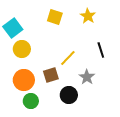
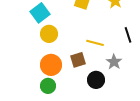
yellow line: (68, 58) -> (95, 43), turned 60
green circle: (31, 101) -> (48, 86), moved

